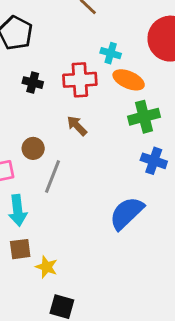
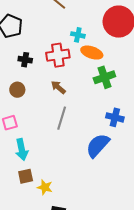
brown circle: (33, 148) -> (17, 90), moved
blue cross: (154, 161) -> (115, 117), moved
gray line: (53, 177) -> (62, 118), moved

